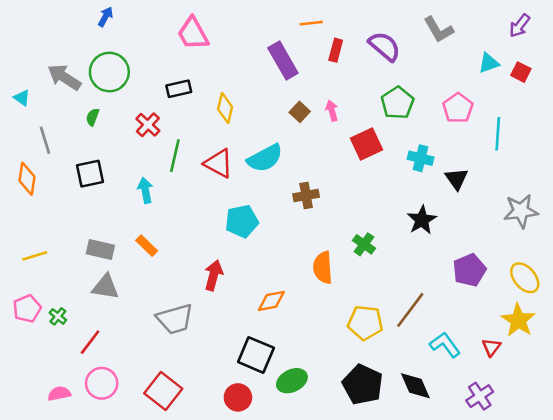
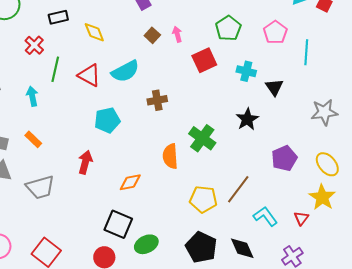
yellow diamond: (225, 108) -> (94, 32), turned -35
green cross: (364, 244) -> (202, 138), size x1.5
gray trapezoid: (175, 319) -> (40, 187), moved

